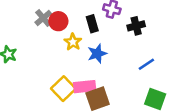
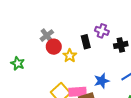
red circle: (58, 21) -> (54, 47), moved
blue star: (97, 54) -> (102, 81), moved

